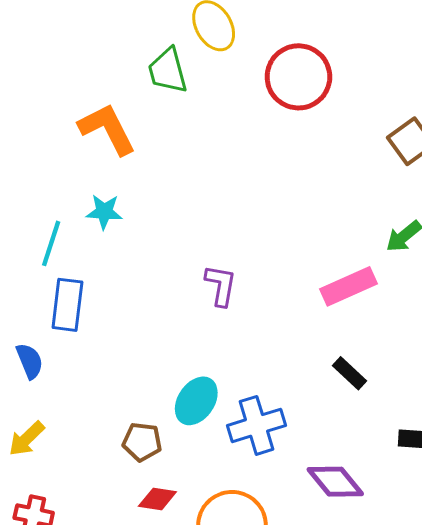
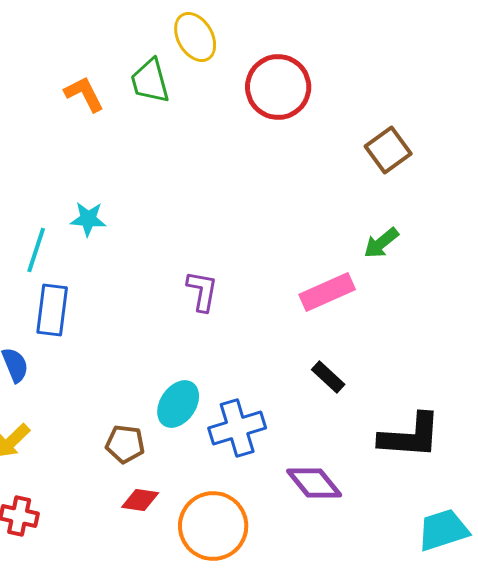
orange L-shape: (107, 129) -> (84, 94), moved, size x0.7

